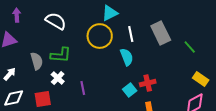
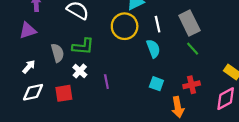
green line: (190, 47) -> (193, 49), moved
red cross: (148, 83) -> (192, 85), moved
cyan square: (130, 90) -> (156, 84), turned -32

